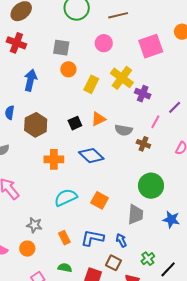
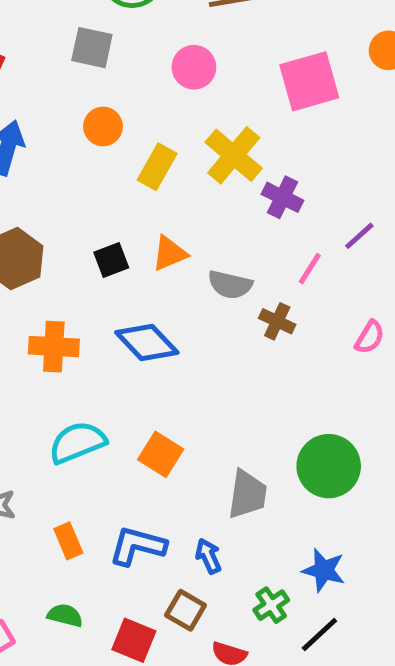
gray square: (61, 48) -> (92, 48), moved
green circle: (151, 186) -> (329, 466), moved
blue star: (171, 219) -> (324, 570), moved

